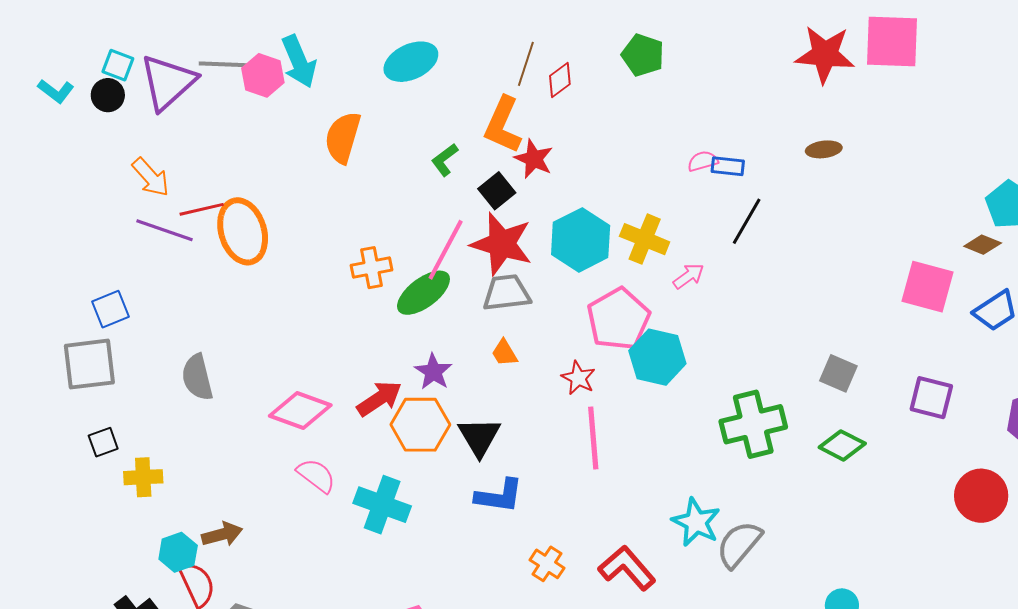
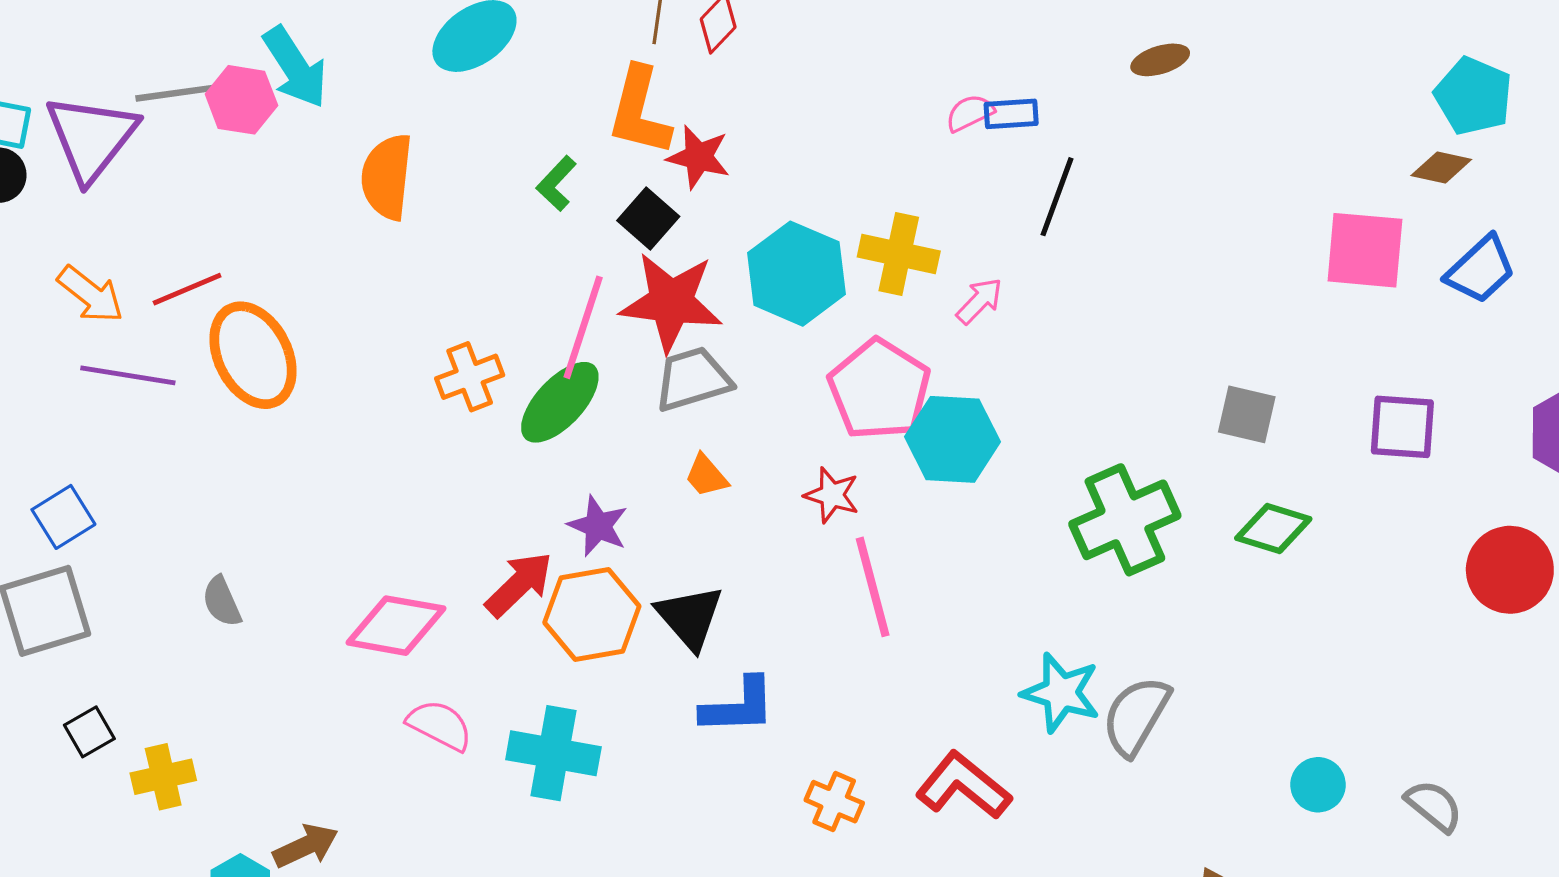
red line: (202, 209) -> (187, 289), moved
gray semicircle: (197, 377) -> (222, 602), size x0.7

